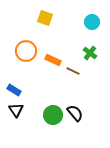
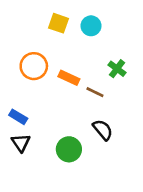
cyan circle: (92, 22) -> (91, 26), moved
black semicircle: (75, 113) -> (103, 130), moved

